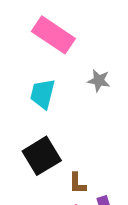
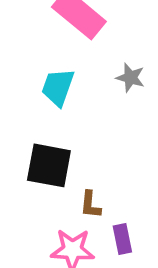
black square: (42, 156) -> (49, 165), turned 36

